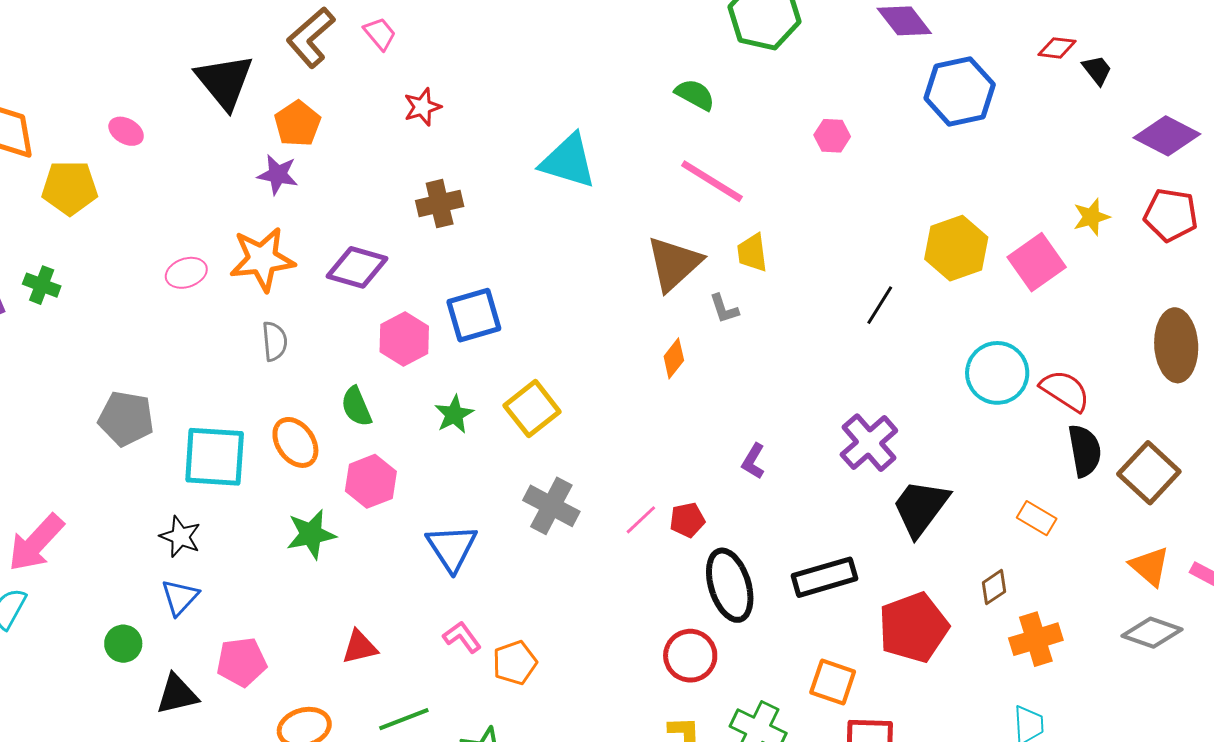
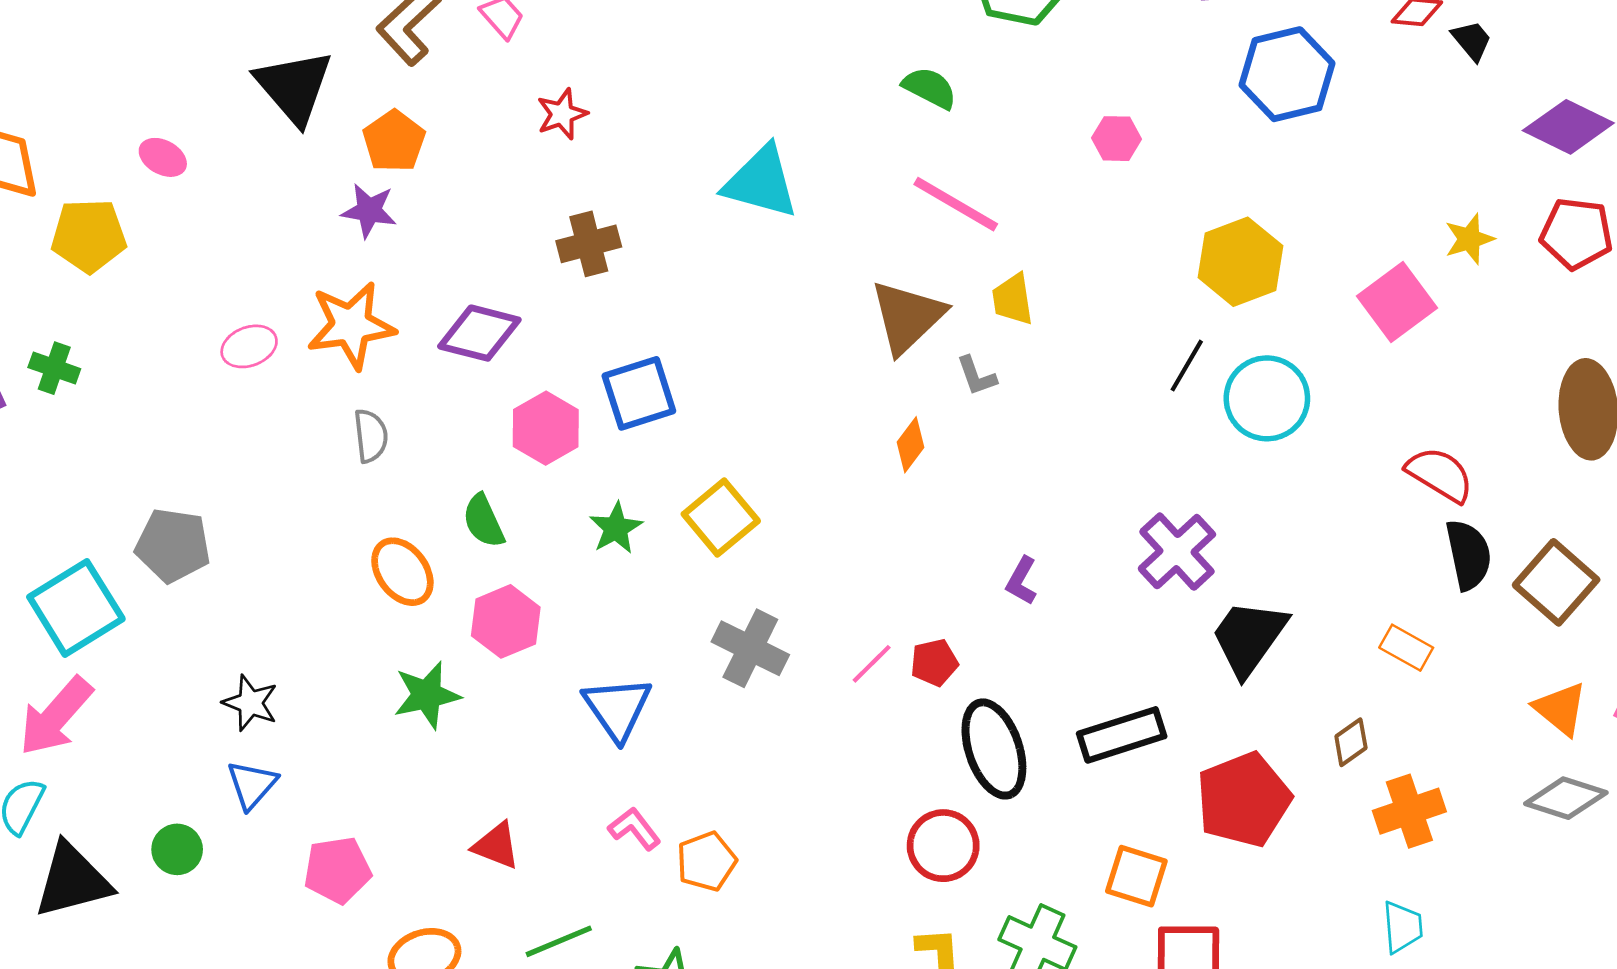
yellow hexagon: (956, 248) -> (1241, 262), moved
cyan circle: (997, 373) -> (1267, 398), moved
cyan square: (215, 457) -> (76, 608), moved, turned -34
red triangle: (360, 647) -> (496, 846), turned 36
black triangle: (177, 694) -> (73, 880), moved, size x1.4

